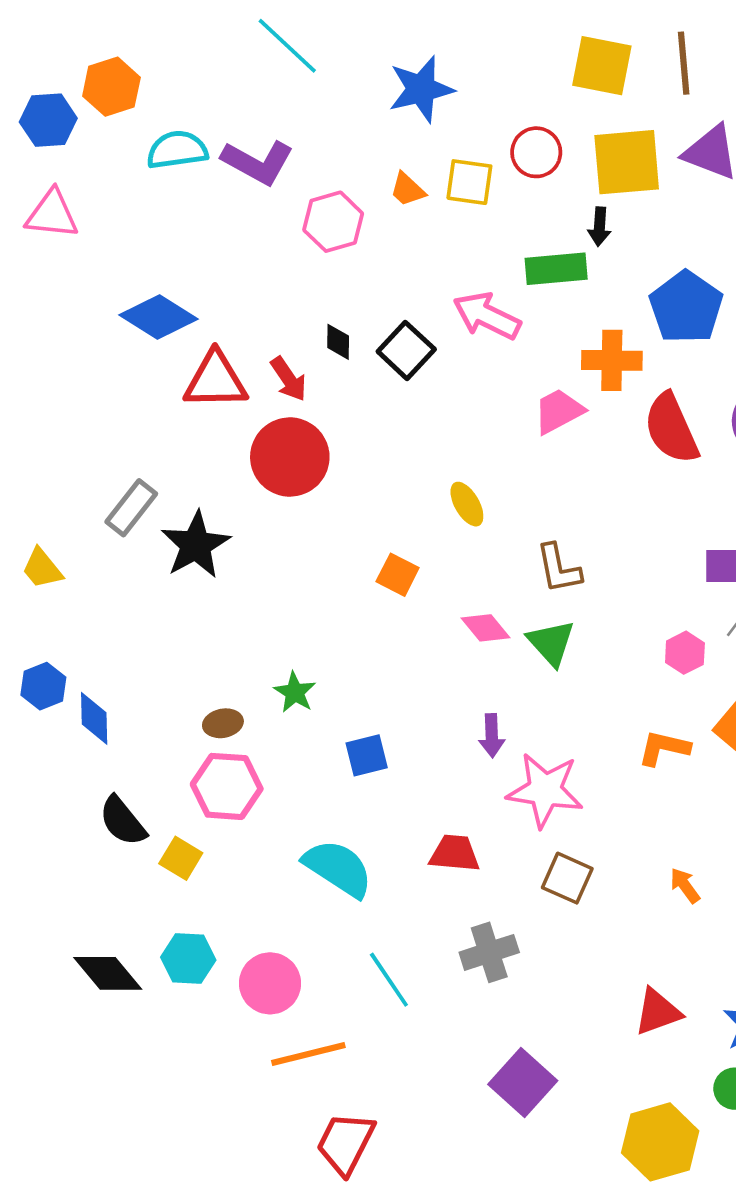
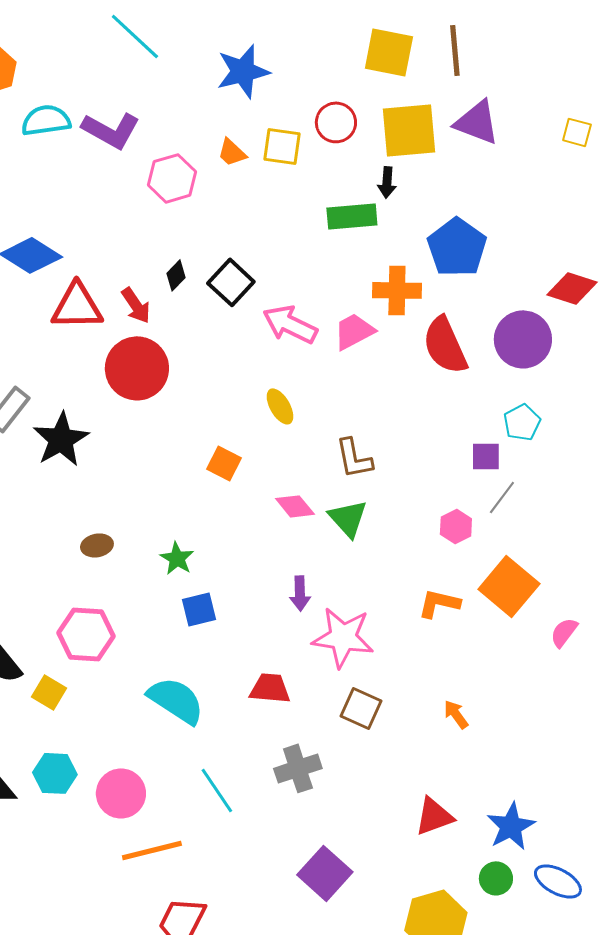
pink arrow: (487, 316) -> (290, 324), moved
black diamond: (338, 342) -> (176, 275), turned 44
green star: (295, 692) -> (177, 558), moved
brown ellipse: (223, 723) -> (97, 545), moved

